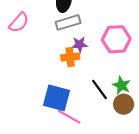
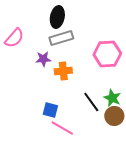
purple star: (80, 44) -> (43, 59), moved
blue square: (57, 98) -> (50, 110), size x0.6

